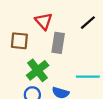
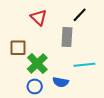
brown square: (19, 41) -> (18, 48), moved
gray rectangle: (58, 43) -> (67, 37), moved

